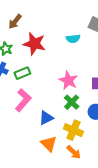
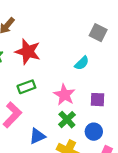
cyan semicircle: (73, 39) -> (82, 63), moved, turned -40
green rectangle: (22, 73) -> (26, 87), moved

